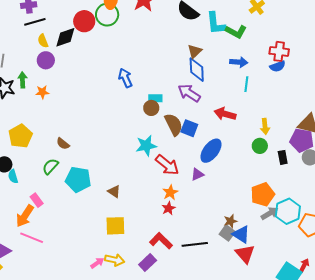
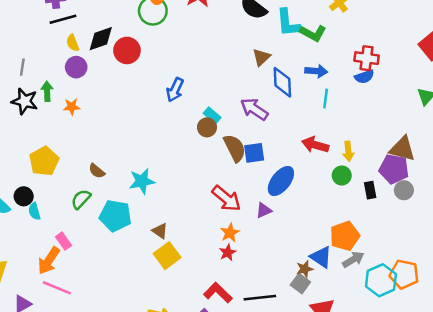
red circle: (84, 21) -> (127, 50), moved
blue diamond: (197, 70) -> (282, 82), moved
blue arrow: (125, 78) -> (175, 90), turned -132
cyan rectangle: (155, 98) -> (212, 115), turned 40
red arrow: (225, 114) -> (315, 145), moved
blue square: (189, 128) -> (254, 153), turned -30
cyan star: (146, 146) -> (142, 181), moved
cyan hexagon: (288, 211) -> (381, 280), moved
yellow square: (115, 226) -> (167, 256), moved, turned -35
blue triangle: (241, 234) -> (321, 257), moved

